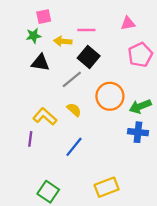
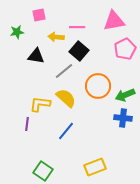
pink triangle: (128, 23) -> (114, 21), size x1.6
green star: (34, 36) -> (17, 32), moved
yellow semicircle: (74, 110) -> (66, 98), size x1.5
yellow L-shape: (45, 116) -> (40, 104), turned -35

